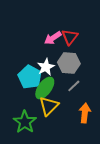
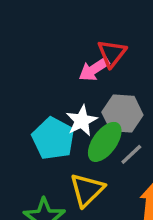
red triangle: (70, 37) -> (112, 53), moved
green ellipse: (45, 88) -> (105, 142), moved

